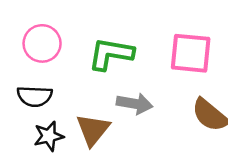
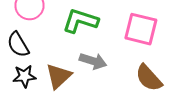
black semicircle: (35, 96) -> (18, 45), turned 48

